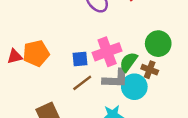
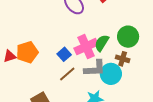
blue square: (80, 59) -> (64, 54), turned -32
green semicircle: (128, 62) -> (102, 43), moved

